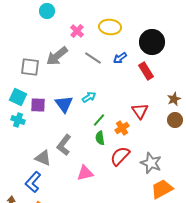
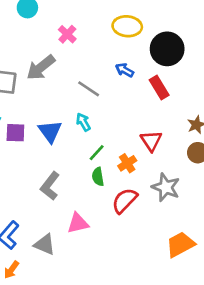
yellow ellipse: (110, 27) -> (127, 26), moved
gray line: (93, 58) -> (89, 89), moved
blue arrow: (120, 58) -> (125, 70), turned 64
cyan arrow: (89, 97) -> (83, 122), turned -88
gray triangle: (43, 158) -> (45, 244), moved
gray star: (151, 163) -> (166, 187), moved

